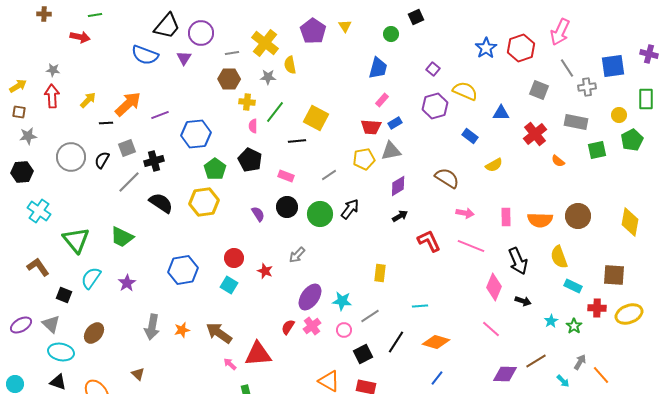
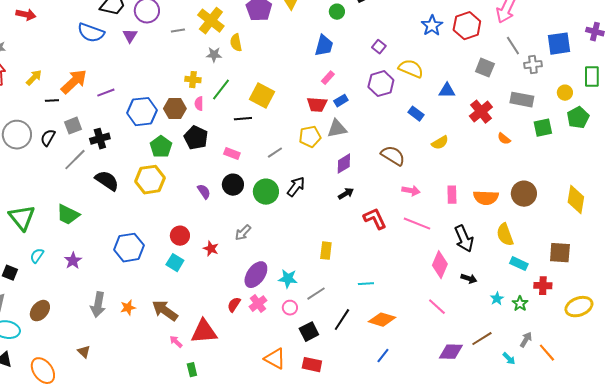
brown hexagon: (229, 79) -> (175, 109), moved
cyan semicircle: (91, 278) -> (37, 256), size x0.7
yellow ellipse: (629, 314) -> (579, 307), moved

